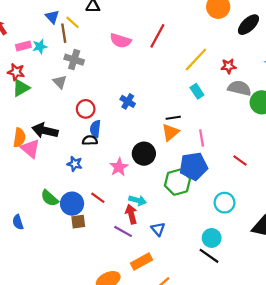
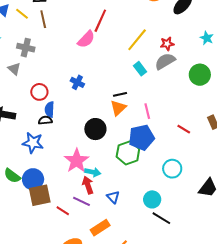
brown line: (64, 33) -> (43, 19), moved
pink semicircle: (121, 41) -> (86, 39), moved, turned -60
gray semicircle: (239, 88) -> (165, 61), moved, turned -40
blue star: (75, 164) -> (33, 143), size x1.5
pink star: (119, 167) -> (77, 161), moved, size x1.4
red line: (98, 198) -> (63, 211), moved
brown square: (78, 222) -> (40, 195), size x1.6
cyan circle: (212, 238) -> (152, 199), moved

